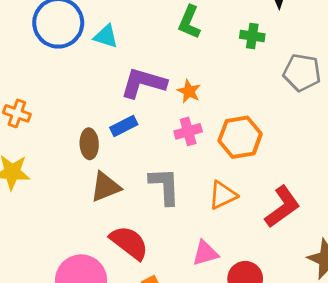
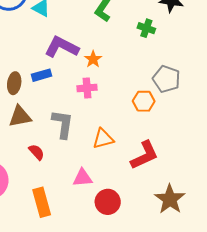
gray pentagon: (302, 73) -> (166, 79), moved
orange hexagon: (240, 137) -> (144, 101), moved, size x0.7
red semicircle: (129, 243) -> (37, 152), moved, size x0.6

